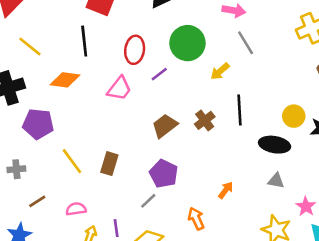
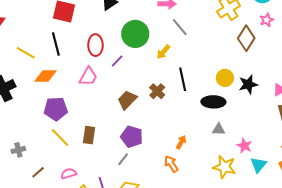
yellow line: (30, 46) -> (26, 53), moved
purple pentagon: (38, 124) -> (56, 109), moved
orange arrow: (196, 219) -> (171, 164), moved

